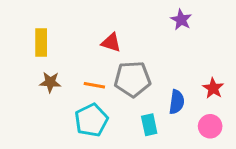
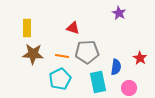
brown star: (50, 82) -> (33, 54), size x1.5
cyan rectangle: (149, 125) -> (98, 82), size x1.5
pink circle: (210, 126) -> (129, 88), moved

